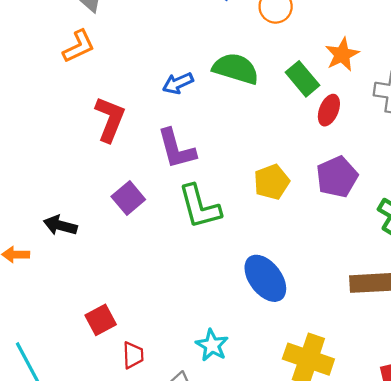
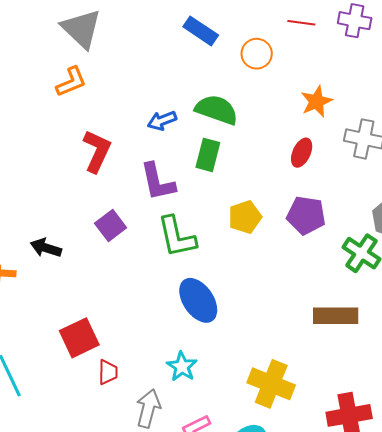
green rectangle: (302, 79) -> (208, 155), moved, turned 52
purple pentagon: (337, 177) -> (306, 215), turned 30
blue ellipse: (265, 278) -> (198, 300), moved
red square: (101, 320) -> (79, 338), size x1.4

